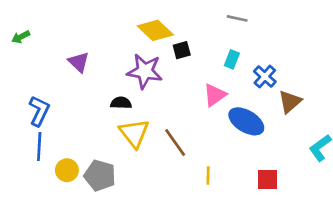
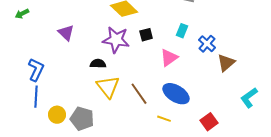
black square: (182, 50) -> (146, 35), moved
blue ellipse: (246, 121) -> (176, 94), moved
yellow line: (208, 175) -> (164, 119), turned -72
red square: (267, 179) -> (209, 122), turned -36

